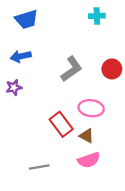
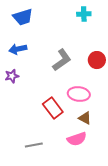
brown triangle: (87, 136) -> (85, 118), moved

